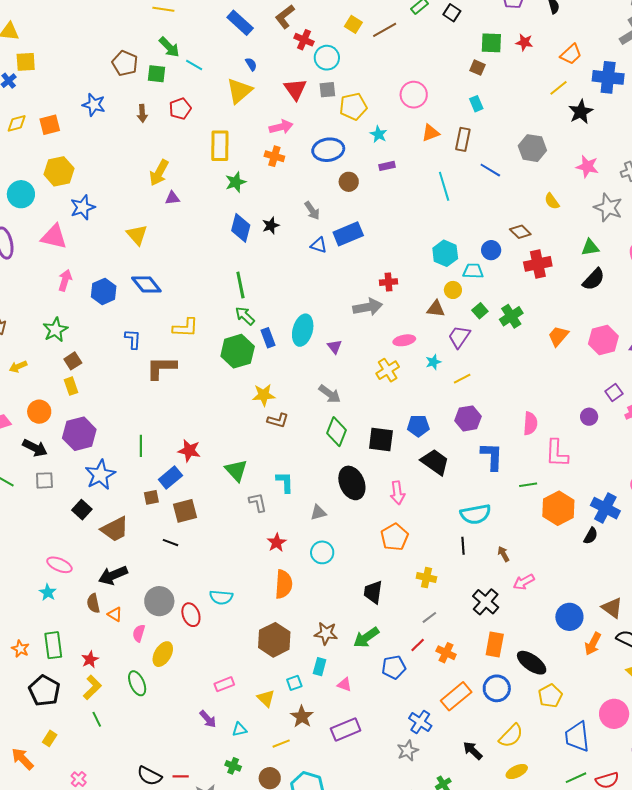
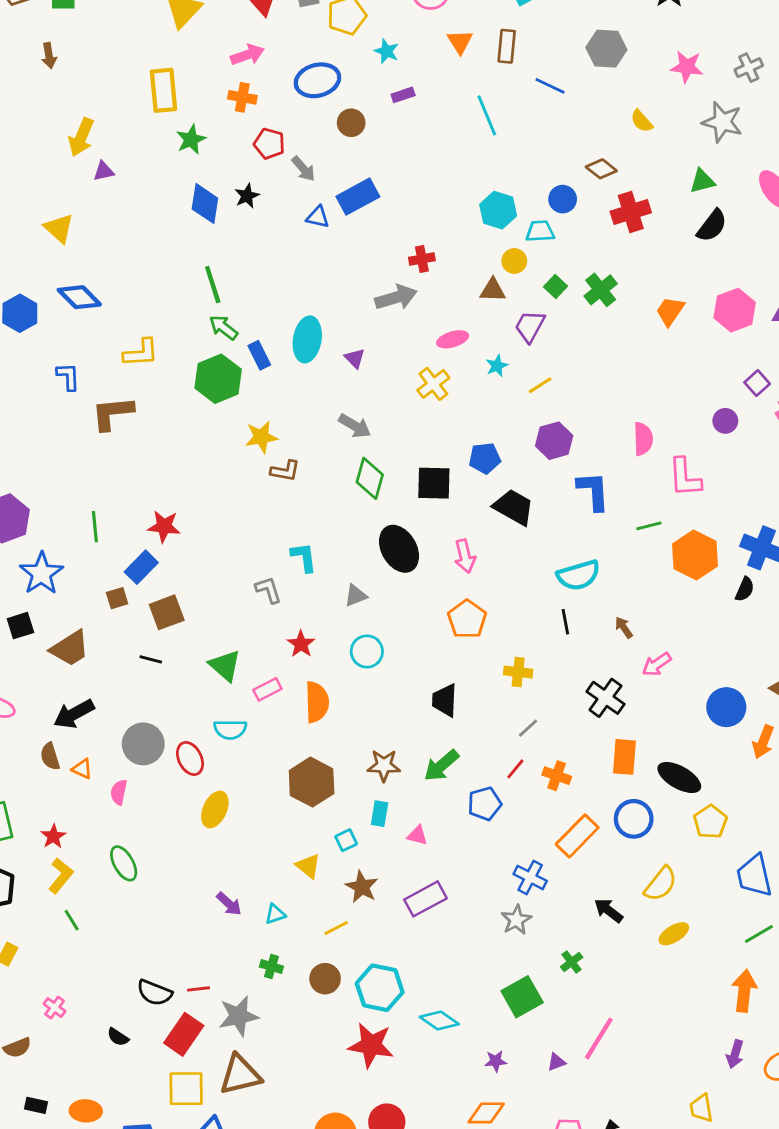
red pentagon: (180, 109) -> (269, 144), moved, turned -30
orange triangle: (431, 133) -> (460, 42), turned -36
green triangle: (236, 470) -> (225, 665), moved
black square: (82, 510) -> (20, 626), turned 36
yellow ellipse: (163, 654) -> (215, 809), moved
pink rectangle: (224, 684) -> (267, 689), moved

